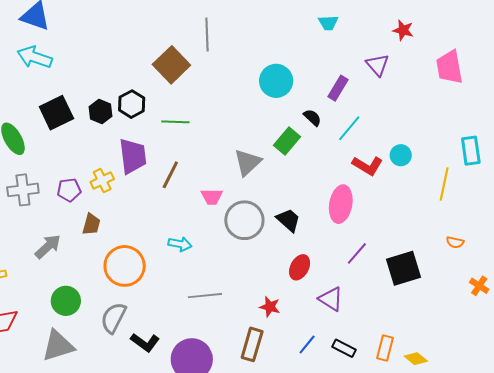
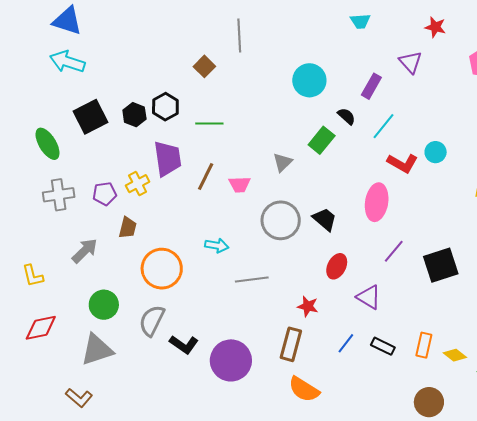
brown square: (171, 65) -> (204, 66), size x0.6
gray triangle: (248, 162) -> (283, 162), size x0.7
pink trapezoid: (212, 197) -> (240, 184), moved
gray line: (205, 296) -> (252, 279), moved

